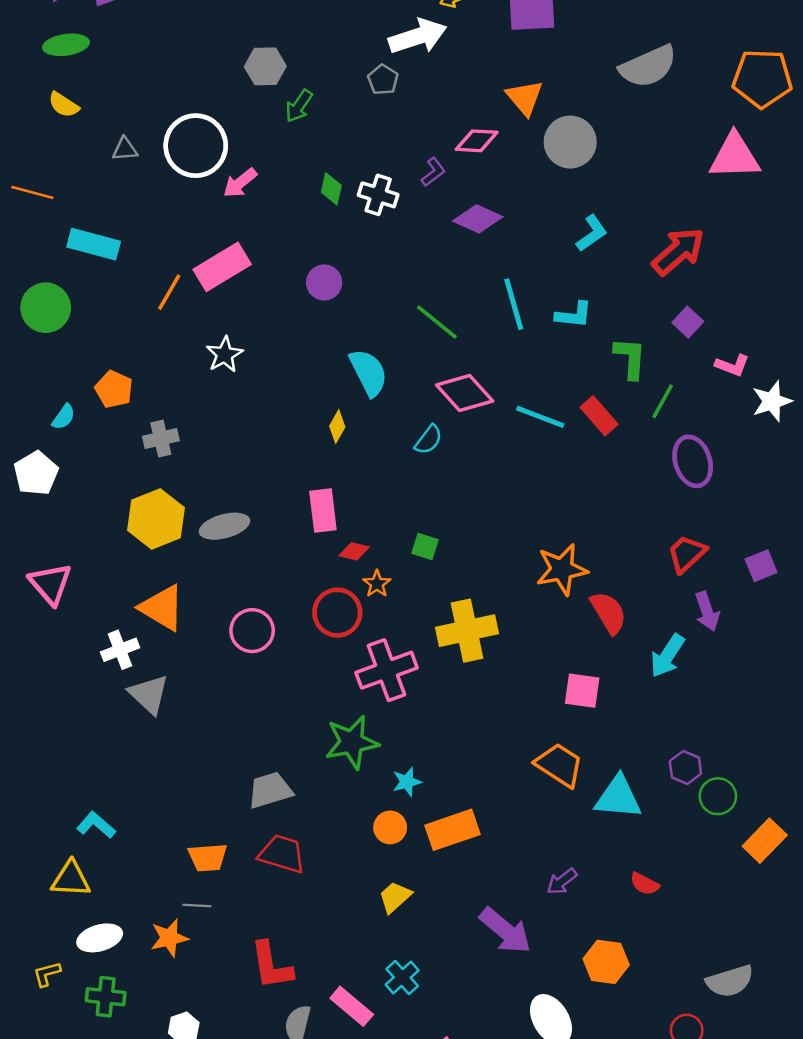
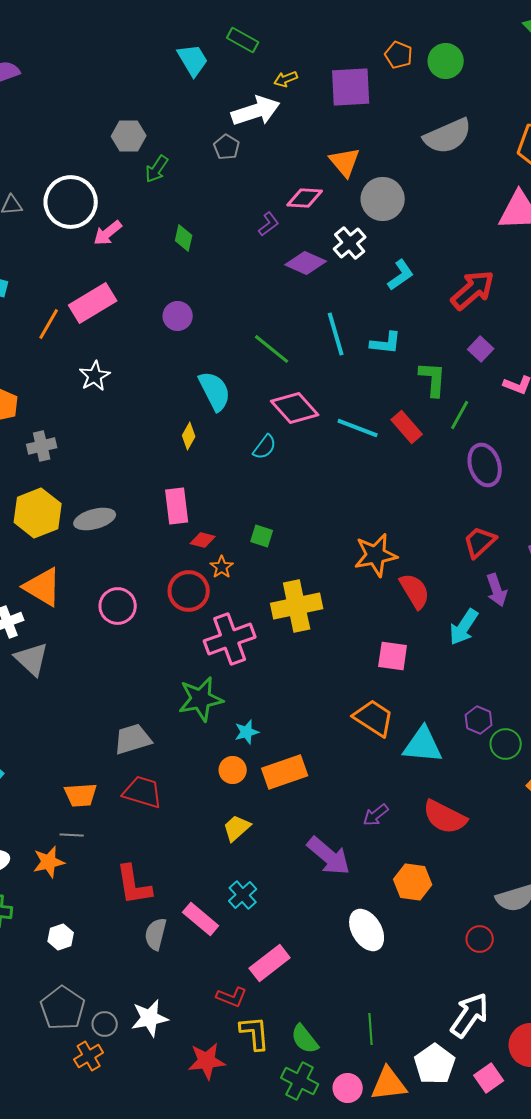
white cross: (378, 195) -> (350, 243), moved, turned 32
red semicircle: (645, 884) -> (445, 817), size x1.8

